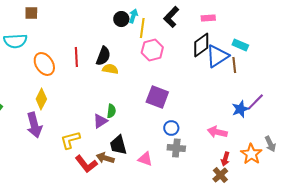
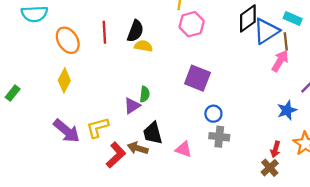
blue star: (240, 109) -> (287, 110), moved
purple arrow: (34, 125) -> (67, 131), moved, turned -35
pink arrow: (217, 132) -> (280, 61), moved, turned 108
red L-shape: (86, 164) -> (116, 155), turned -95

